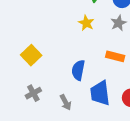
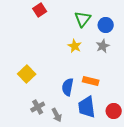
orange rectangle: (115, 56) -> (91, 81), moved
gray cross: (33, 93) -> (38, 107), moved

